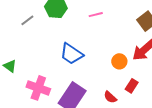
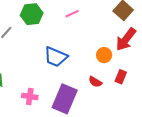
pink cross: (38, 88) -> (30, 96), size x0.7
red semicircle: (110, 97) -> (95, 82), moved

